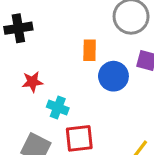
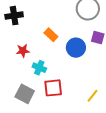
orange rectangle: (90, 50) -> (51, 35), moved, turned -48

